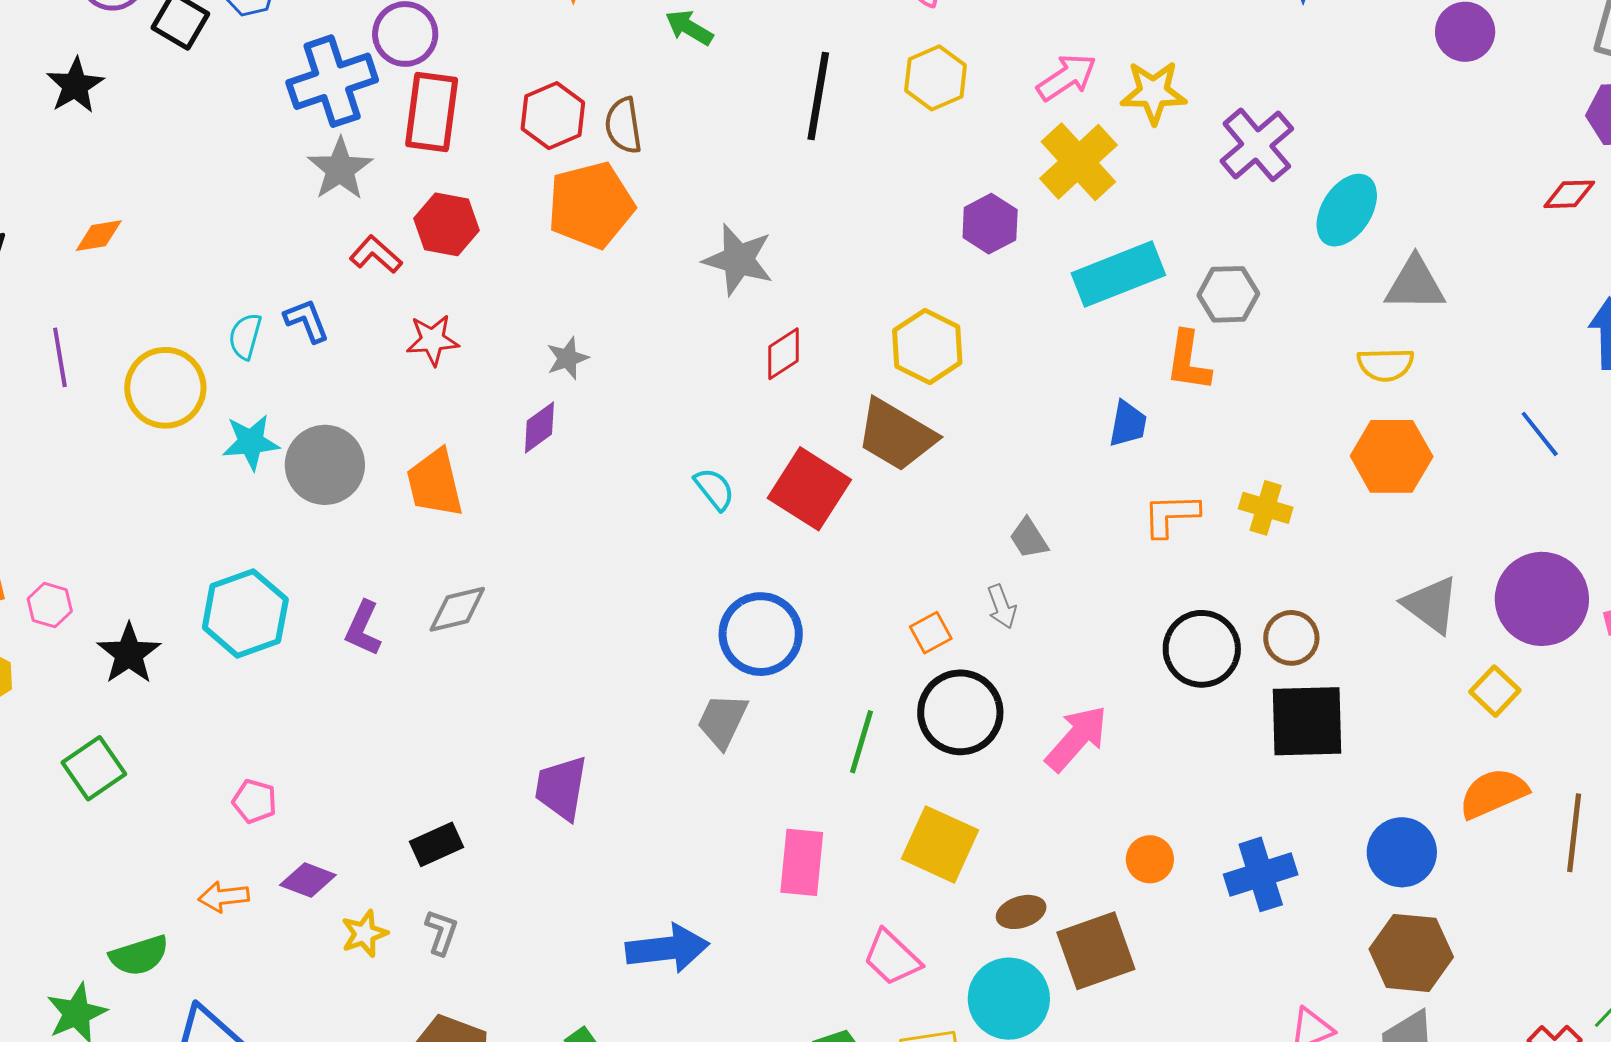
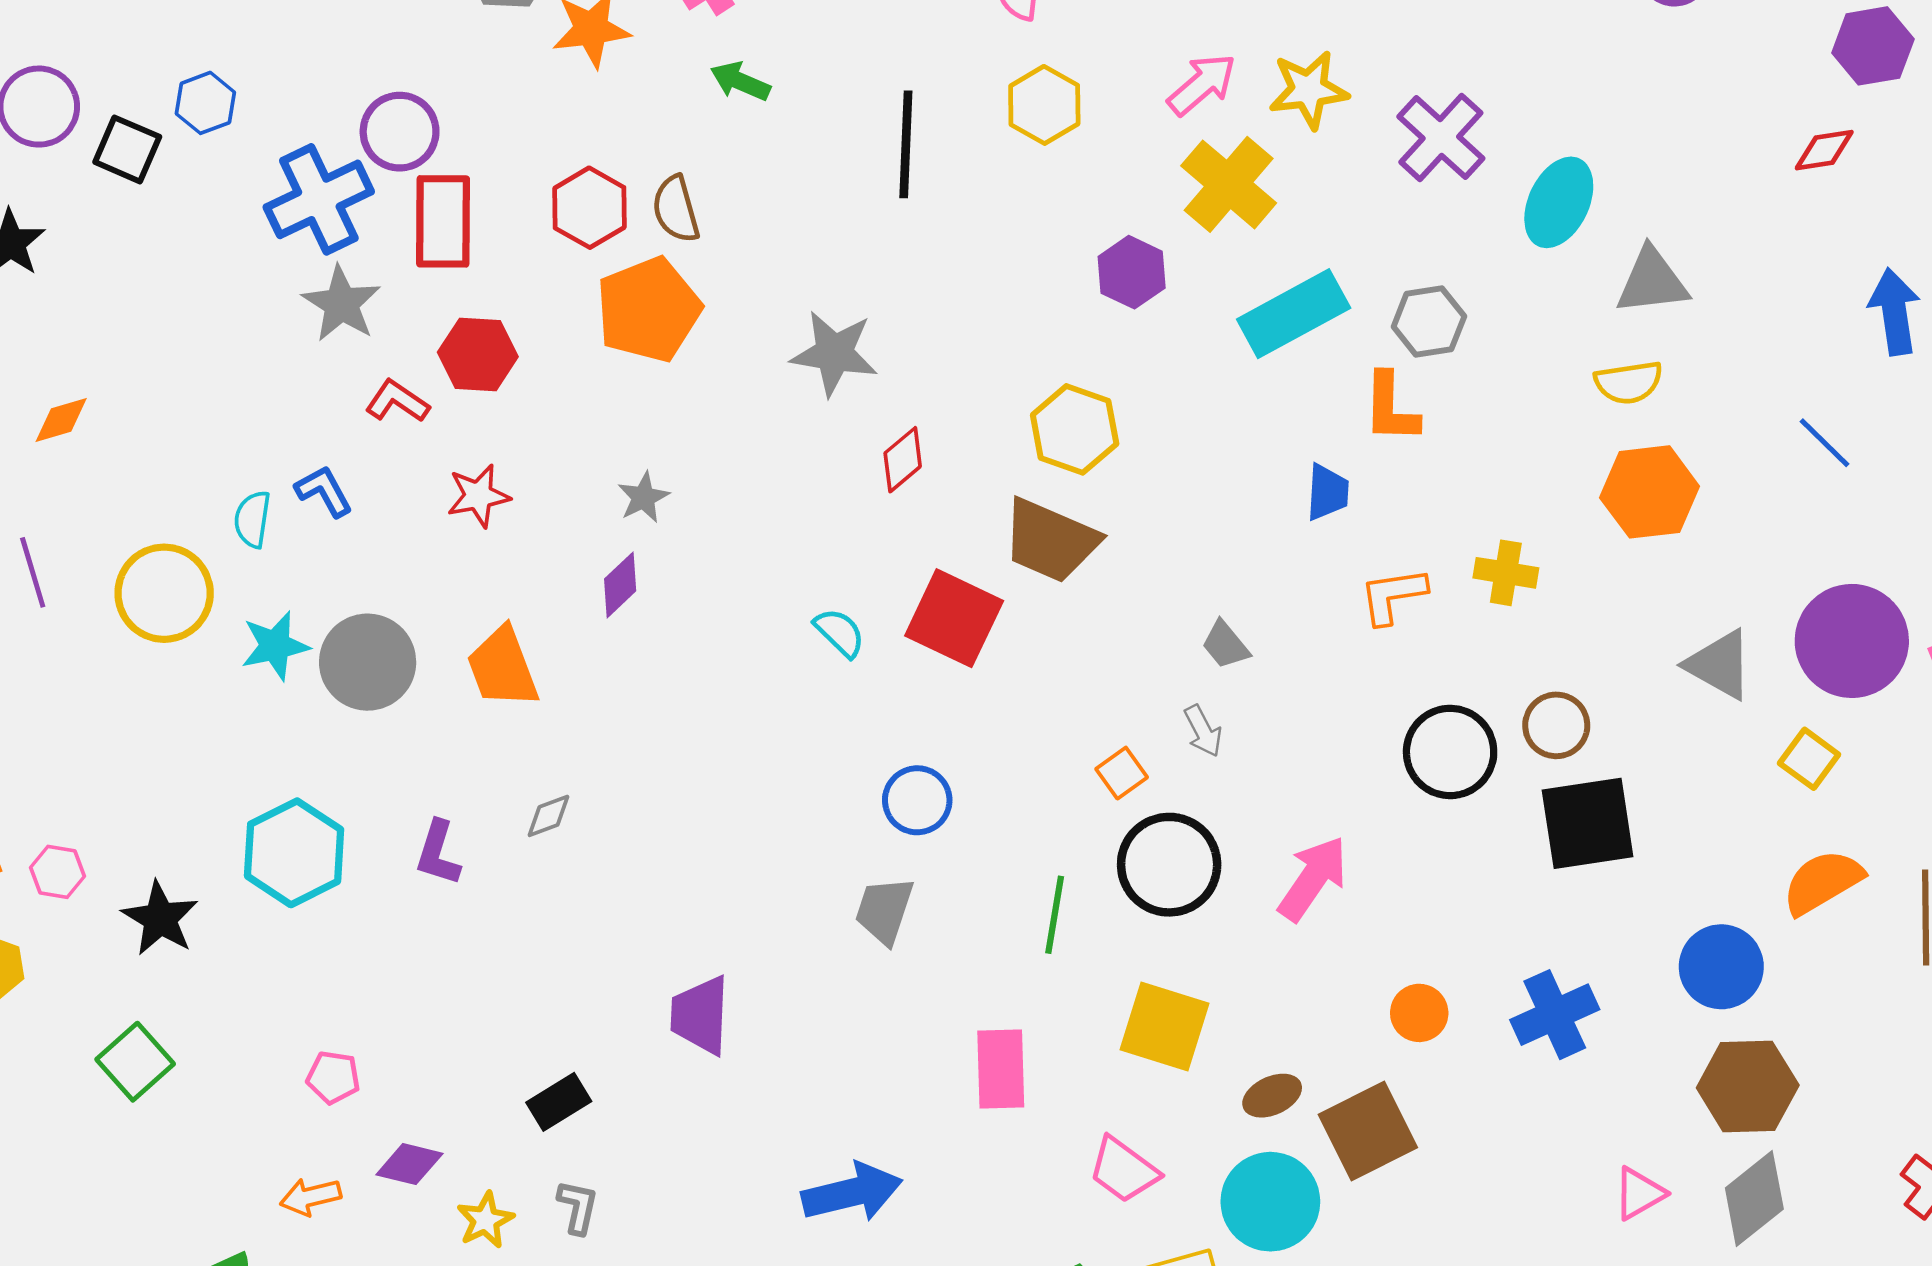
gray diamond: (457, 609) -> (549, 816), size x0.7
blue circle: (761, 634) -> (917, 800), size x0.7

